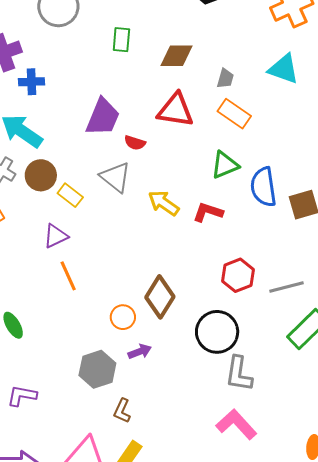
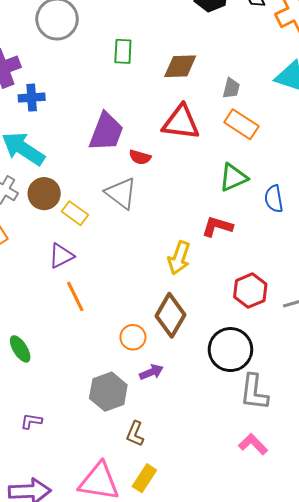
blue semicircle: (263, 187) -> (274, 199), size x0.7
yellow arrow: (164, 203) -> (179, 258), moved, turned -104
purple L-shape: (22, 396) -> (31, 421), size x0.7
pink L-shape: (236, 424) -> (253, 444), size x0.7

